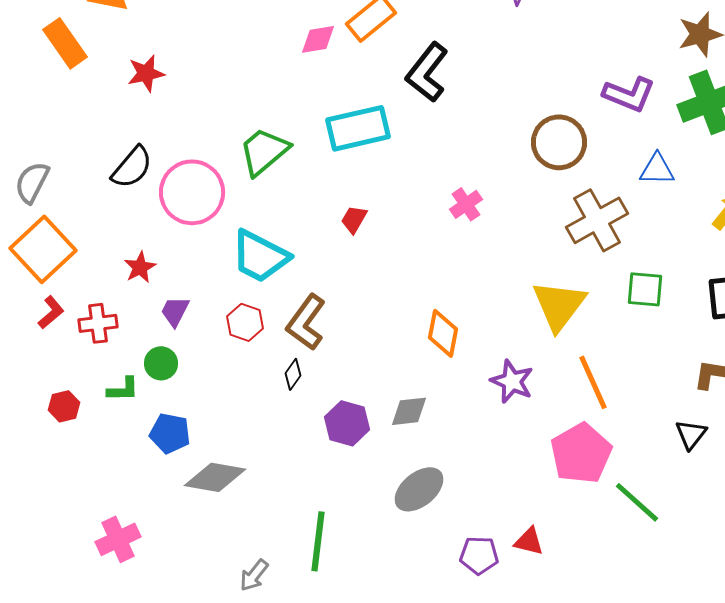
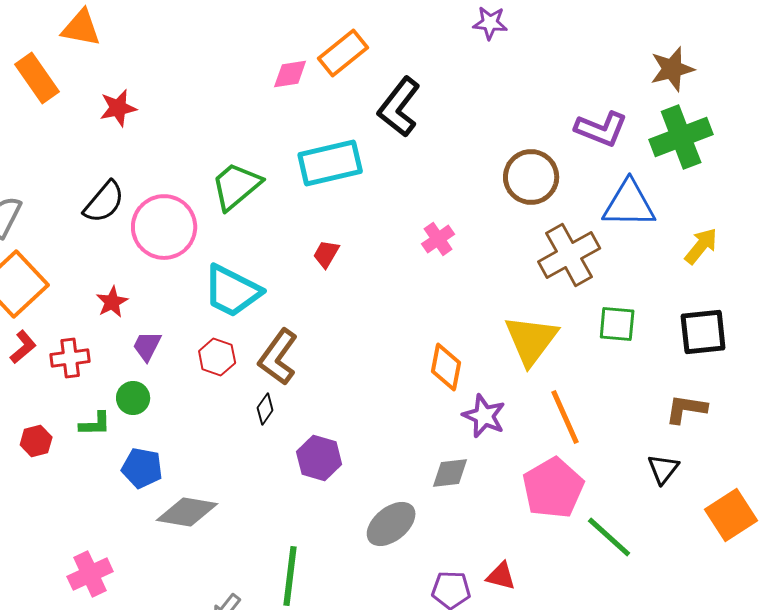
blue triangle: (657, 169) -> (629, 204), size x1.5
orange diamond: (443, 333) -> (446, 367), moved
gray diamond: (409, 411) -> (450, 473), moved

